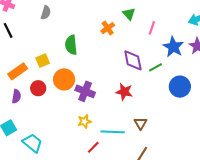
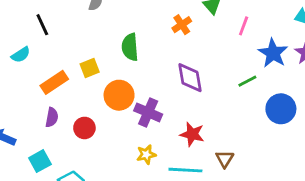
purple diamond: (133, 60) -> (190, 78), moved
red circle: (38, 88) -> (84, 128), moved
red star: (124, 92) -> (192, 134), moved

